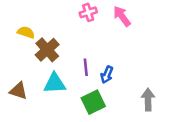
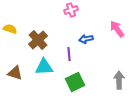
pink arrow: (122, 16) -> (117, 29), moved
yellow semicircle: (26, 32) -> (10, 29), moved
blue arrow: (107, 75) -> (86, 39), moved, turned 56

